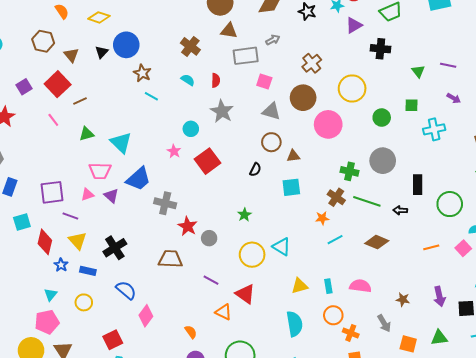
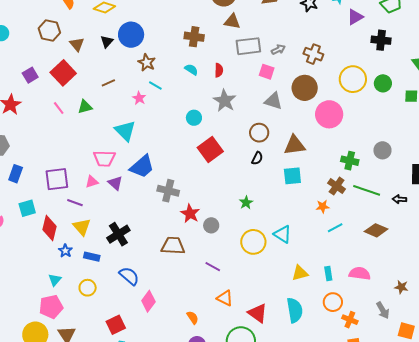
gray arrow: (273, 40) -> (278, 50), moved
brown cross: (190, 46) -> (194, 37), turned -30
brown cross: (312, 63) -> (313, 54), turned -30
brown line: (80, 101) -> (108, 83), moved
green circle: (382, 118) -> (383, 83), moved
green triangle: (87, 134) -> (85, 107), moved
brown circle: (271, 142) -> (259, 133), moved
pink star: (174, 151) -> (139, 98), moved
brown triangle: (293, 156) -> (295, 145), size x1.6
gray circle: (383, 161) -> (382, 150), size x0.7
red triangle: (245, 294) -> (258, 313), moved

